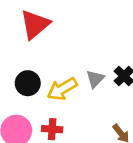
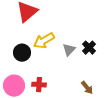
yellow arrow: (62, 89) -> (44, 41), moved

